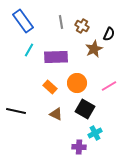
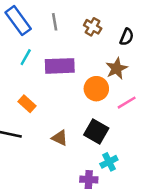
gray line: (61, 22) -> (55, 22), moved
brown star: (94, 49) -> (117, 68), moved
orange circle: (77, 83) -> (96, 89), moved
orange rectangle: (50, 87) -> (27, 104), moved

